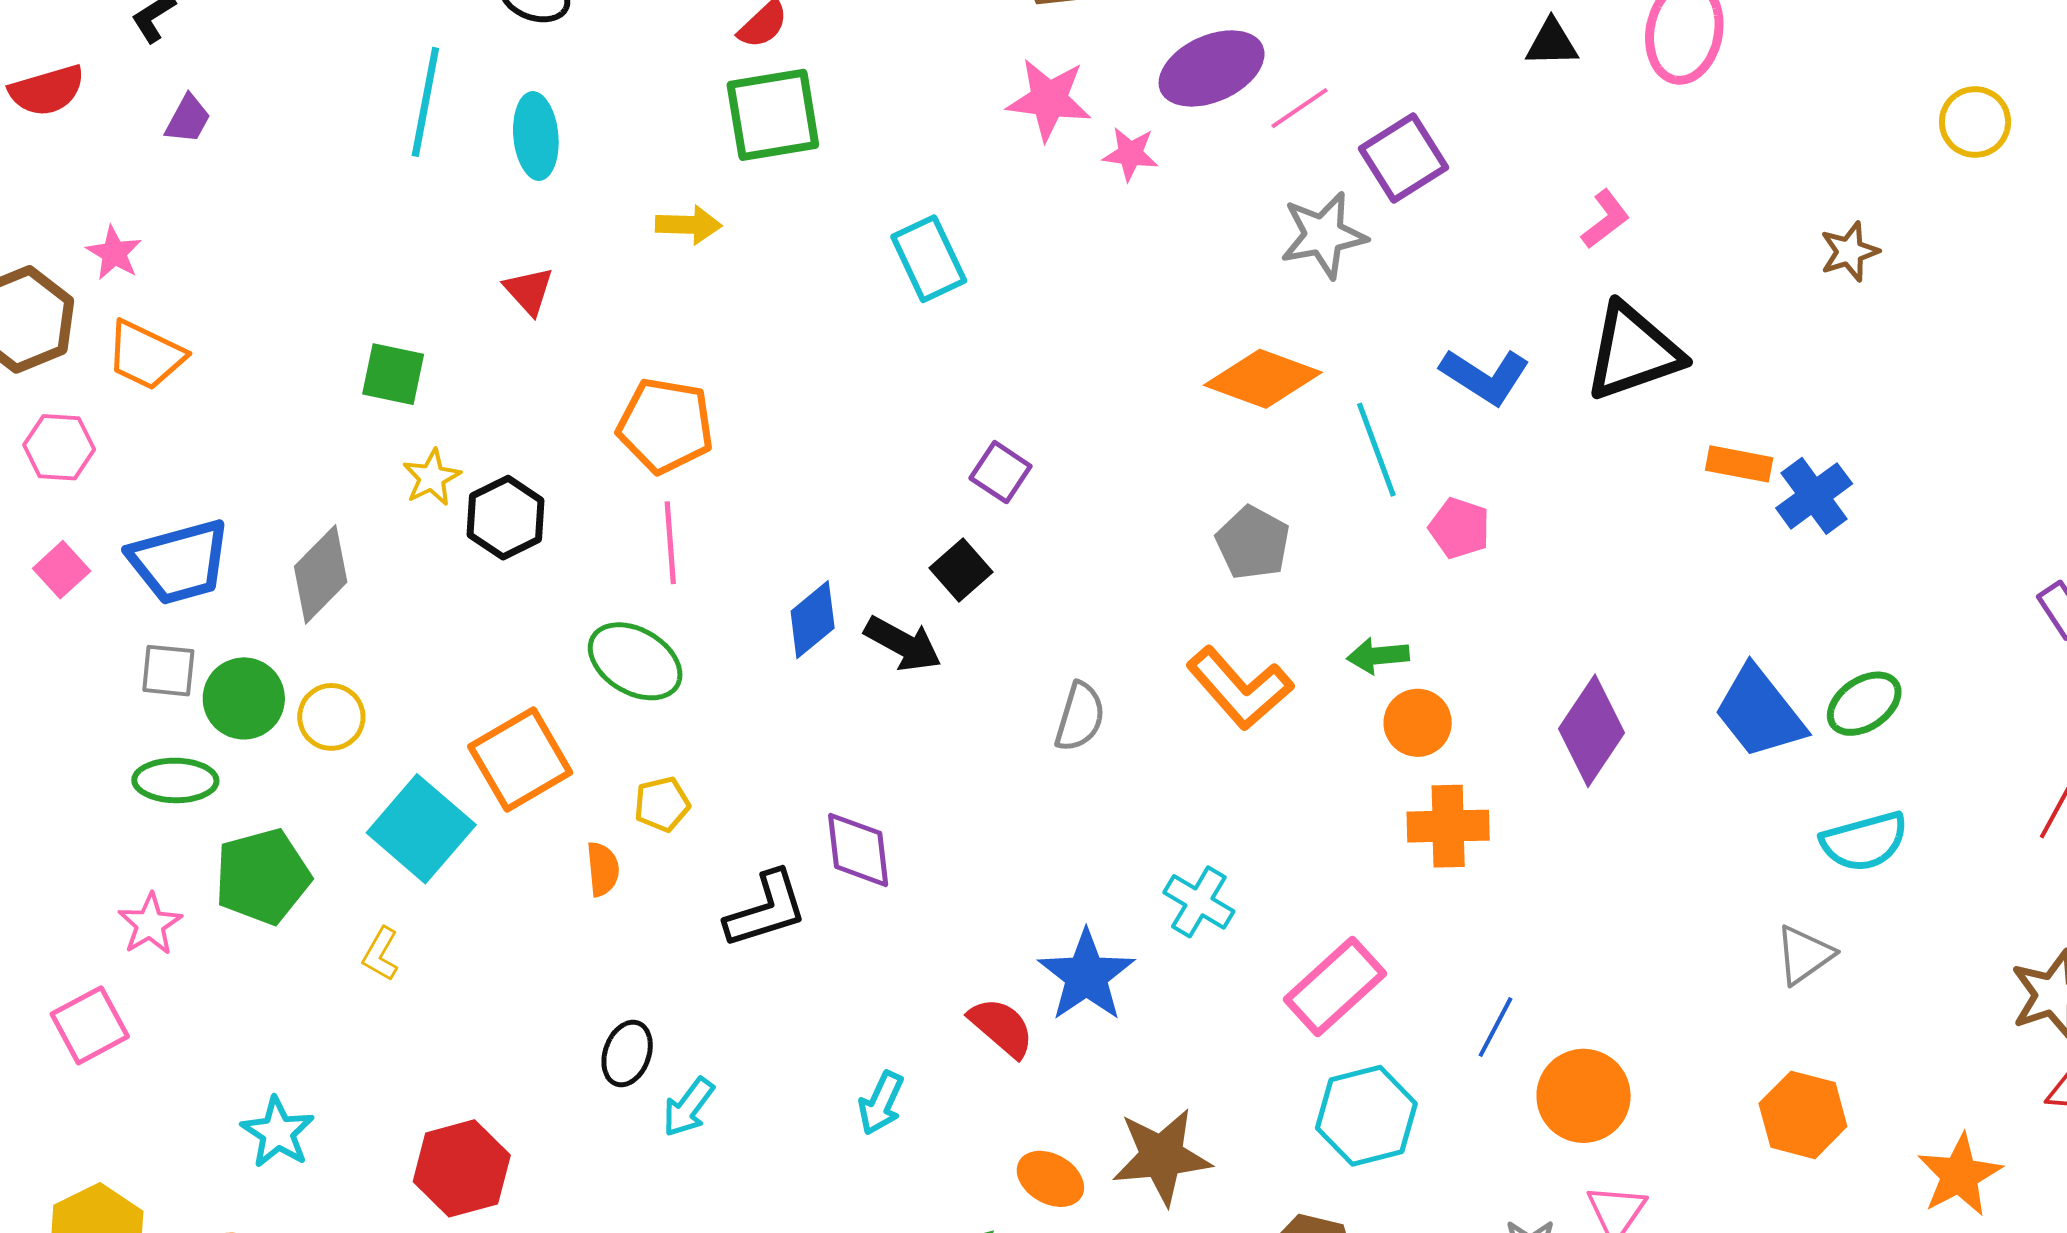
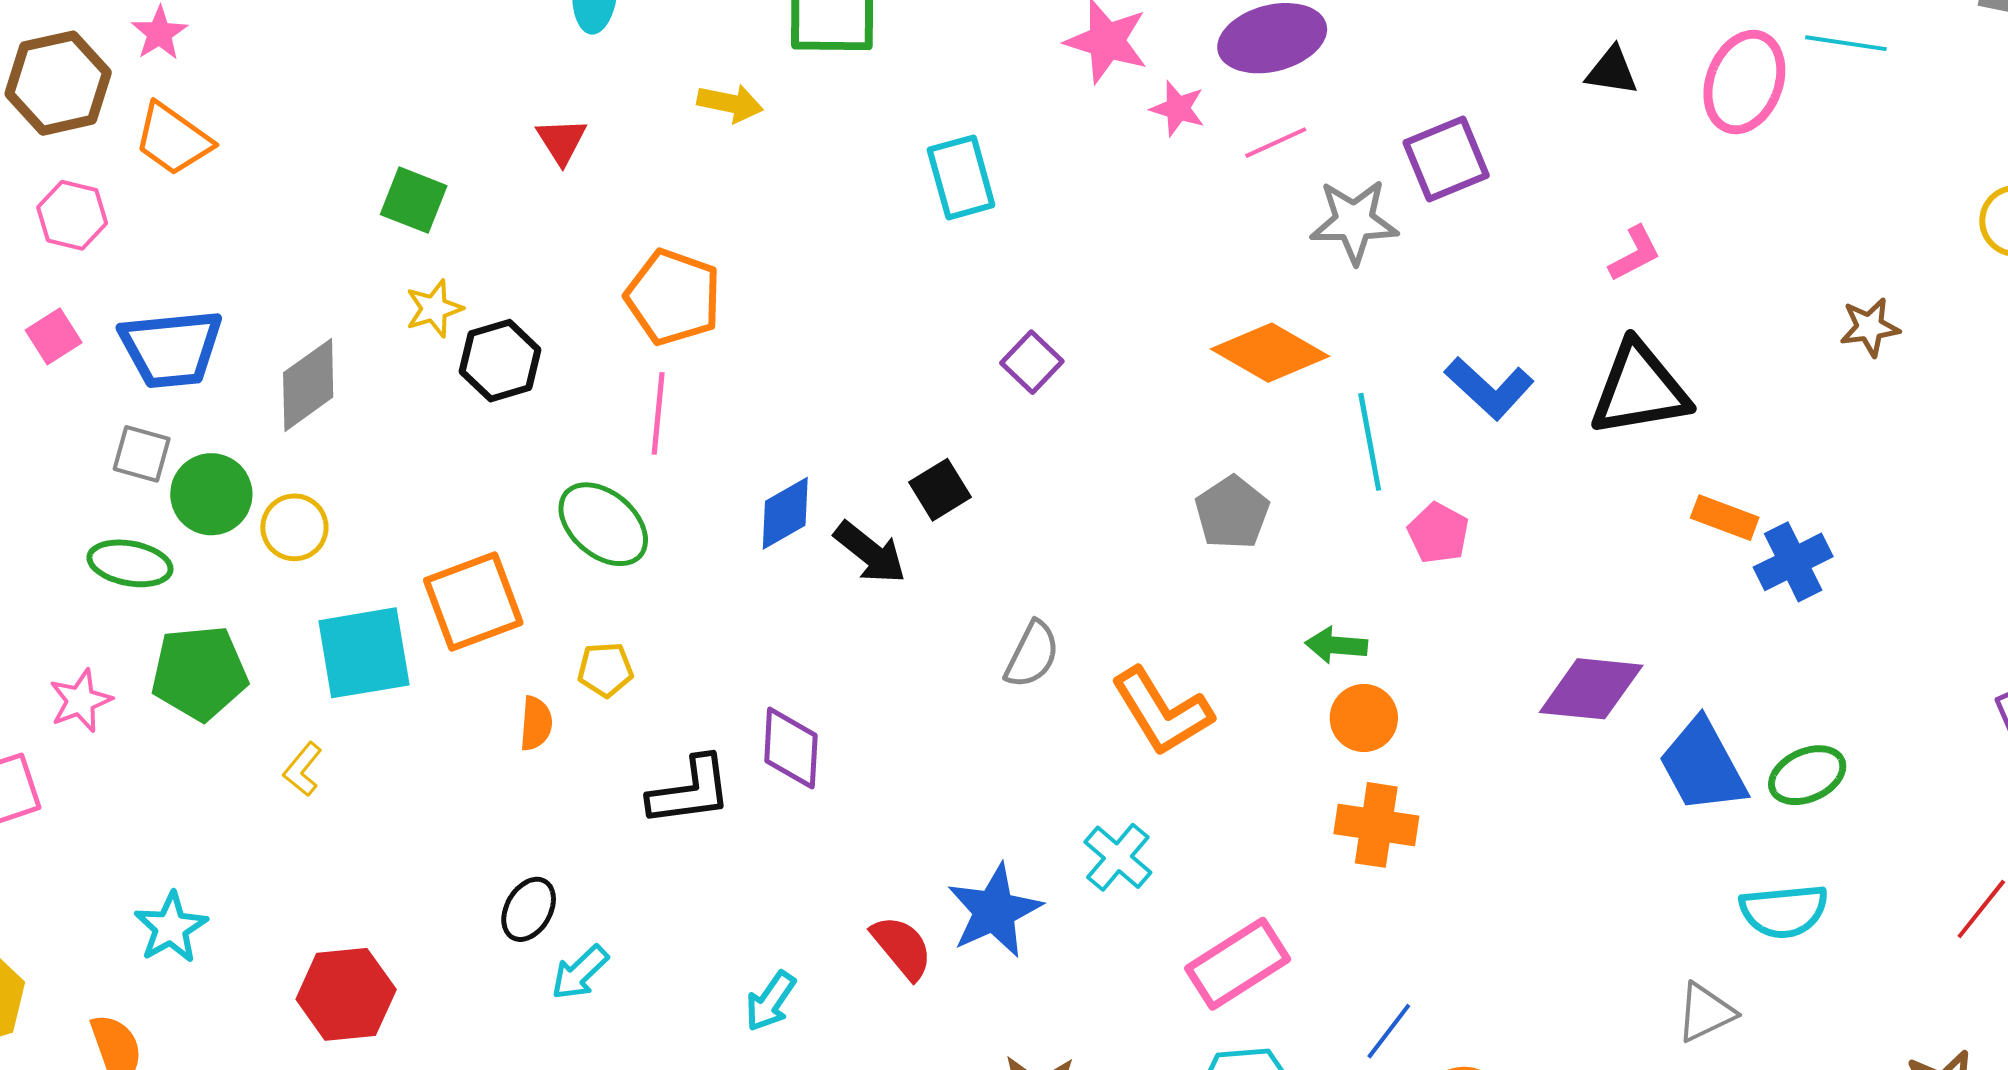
pink line: (1299, 108) -> (1276, 143), moved
purple square: (1001, 472) -> (1032, 362), moved
orange L-shape: (1240, 688) -> (1162, 712), moved
purple diamond: (1591, 731) -> (1591, 689), moved, turned 52
cyan square: (421, 829) -> (364, 653), turned 30

